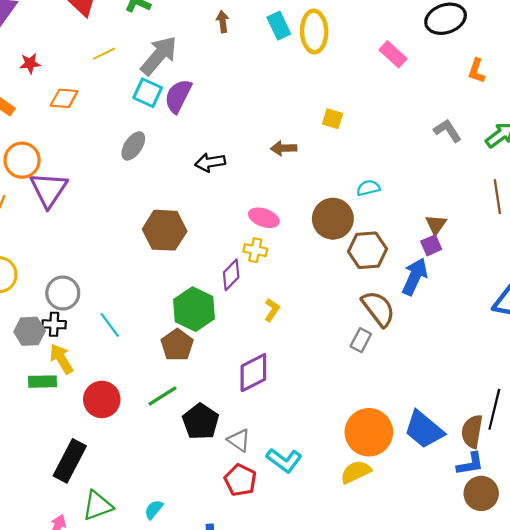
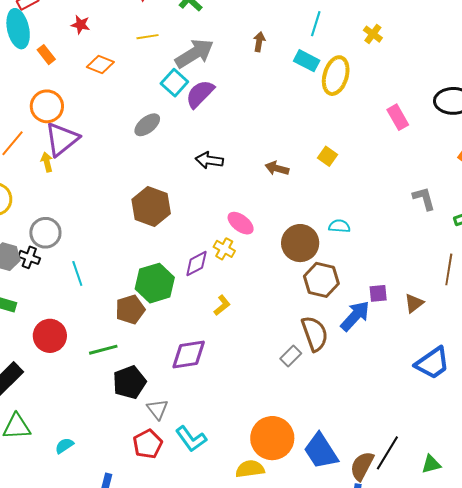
cyan rectangle: (279, 26) -> (307, 61), turned -55
brown triangle: (436, 225) -> (414, 303), moved
yellow arrow: (61, 359) -> (47, 162), moved, size x0.7

